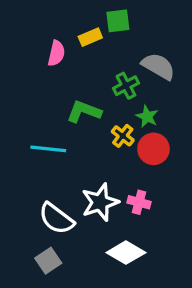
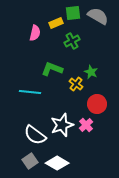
gray semicircle: (158, 66) -> (98, 16), moved
green cross: (126, 86) -> (72, 41), moved
red circle: (153, 149) -> (97, 104), moved
pink cross: (139, 202) -> (86, 125), turned 32
white diamond: (126, 253) -> (57, 163), moved

